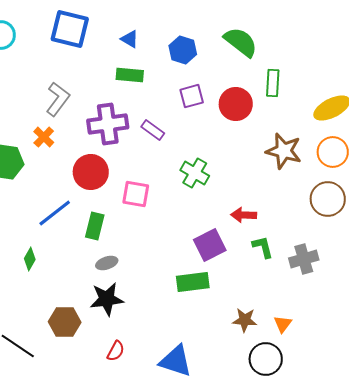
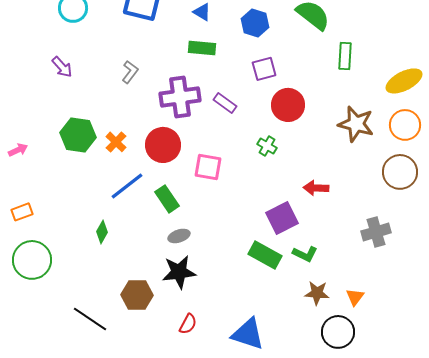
gray L-shape: (58, 99) -> (130, 72), size x0.7
red circle: (236, 104) -> (288, 105), moved
orange cross: (44, 137) -> (116, 142), moved
green cross: (195, 173) -> (267, 146), size x0.7
green rectangle: (95, 226) -> (167, 199), turned -48
green L-shape: (263, 247) -> (305, 254), moved, turned 130
green rectangle: (193, 282) -> (265, 255), turned 36

